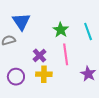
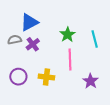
blue triangle: (21, 22) -> (29, 22), turned 30
purple cross: (40, 56) -> (33, 44), moved

